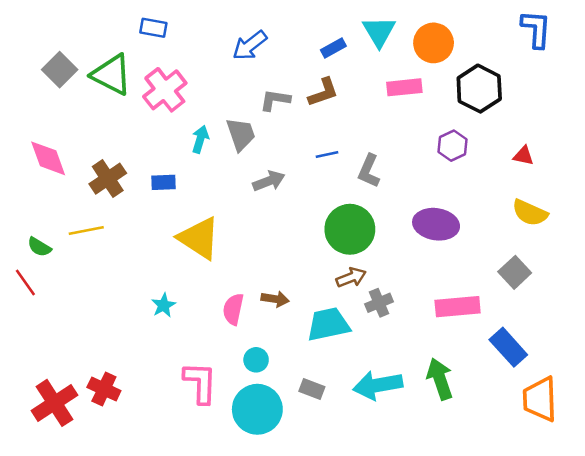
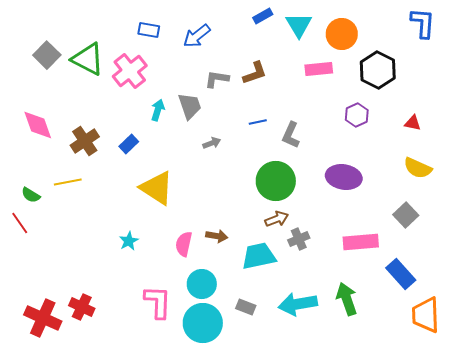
blue rectangle: (153, 28) -> (149, 30), moved
blue rectangle: (333, 48) -> (263, 16), moved
gray arrow: (269, 181) -> (212, 143), size x0.7
blue rectangle: (164, 182) -> (129, 144), turned -42
cyan circle: (256, 360) -> (202, 284), size x1.5
red cross: (55, 403) -> (43, 318), turned -33

